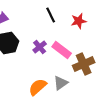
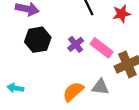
gray triangle: (61, 83) -> (100, 87), turned 42

